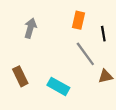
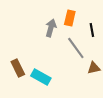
gray arrow: (30, 28) -> (51, 28), moved
cyan rectangle: (58, 86) -> (41, 77), moved

